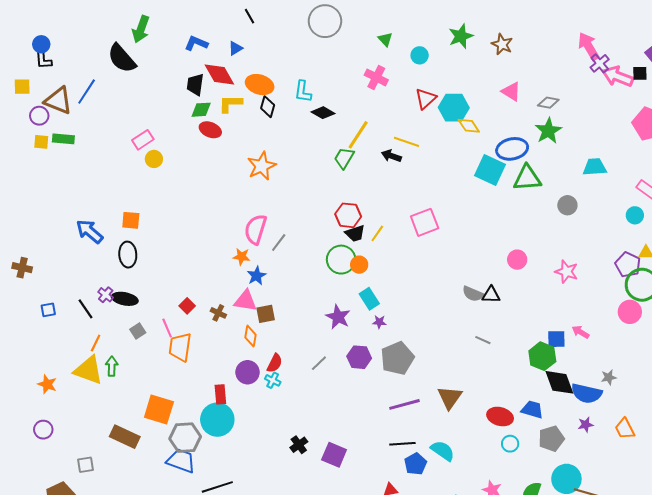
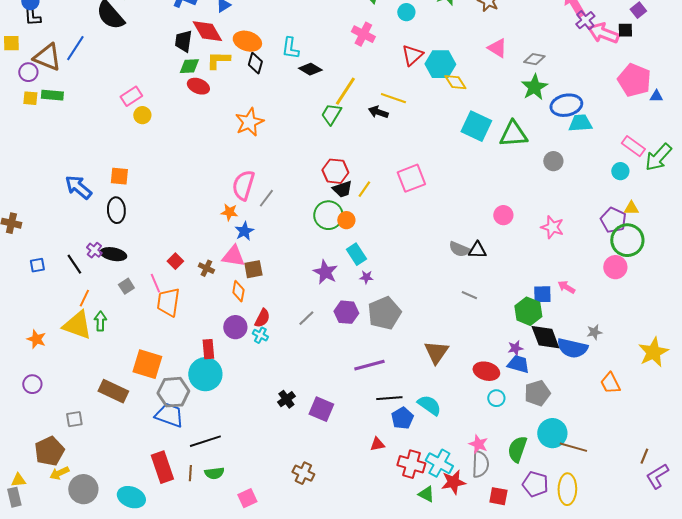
blue ellipse: (512, 149) -> (566, 105), moved
purple line: (404, 404) -> (369, 365), moved
purple star: (586, 425) -> (515, 348), moved

